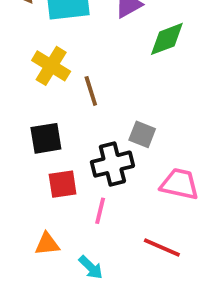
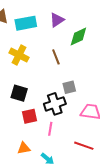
brown line: (91, 91) -> (56, 57), moved
gray square: (142, 134) -> (69, 87), turned -32
black square: (46, 138) -> (19, 93), turned 30

